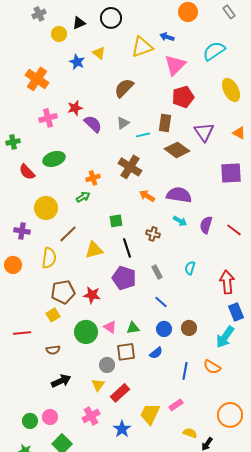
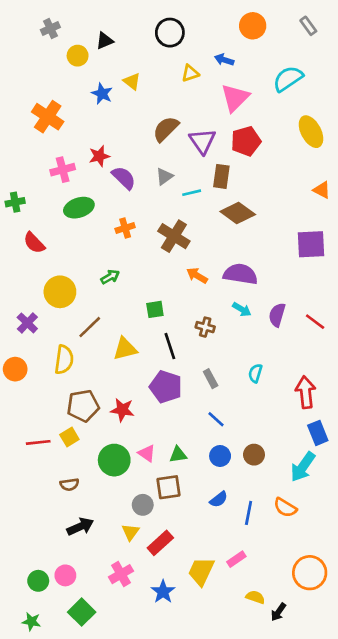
black circle: (111, 18) -> (170, 33), moved
yellow triangle: (142, 47) -> (190, 73), size x0.6
purple triangle: (204, 132) -> (202, 141), moved
green ellipse: (54, 159) -> (79, 208), moved
orange cross: (93, 178) -> (125, 228), moved
purple cross: (22, 231) -> (27, 323), turned 35
red line: (22, 333) -> (38, 442), moved
blue semicircle: (156, 353) -> (219, 499), moved

